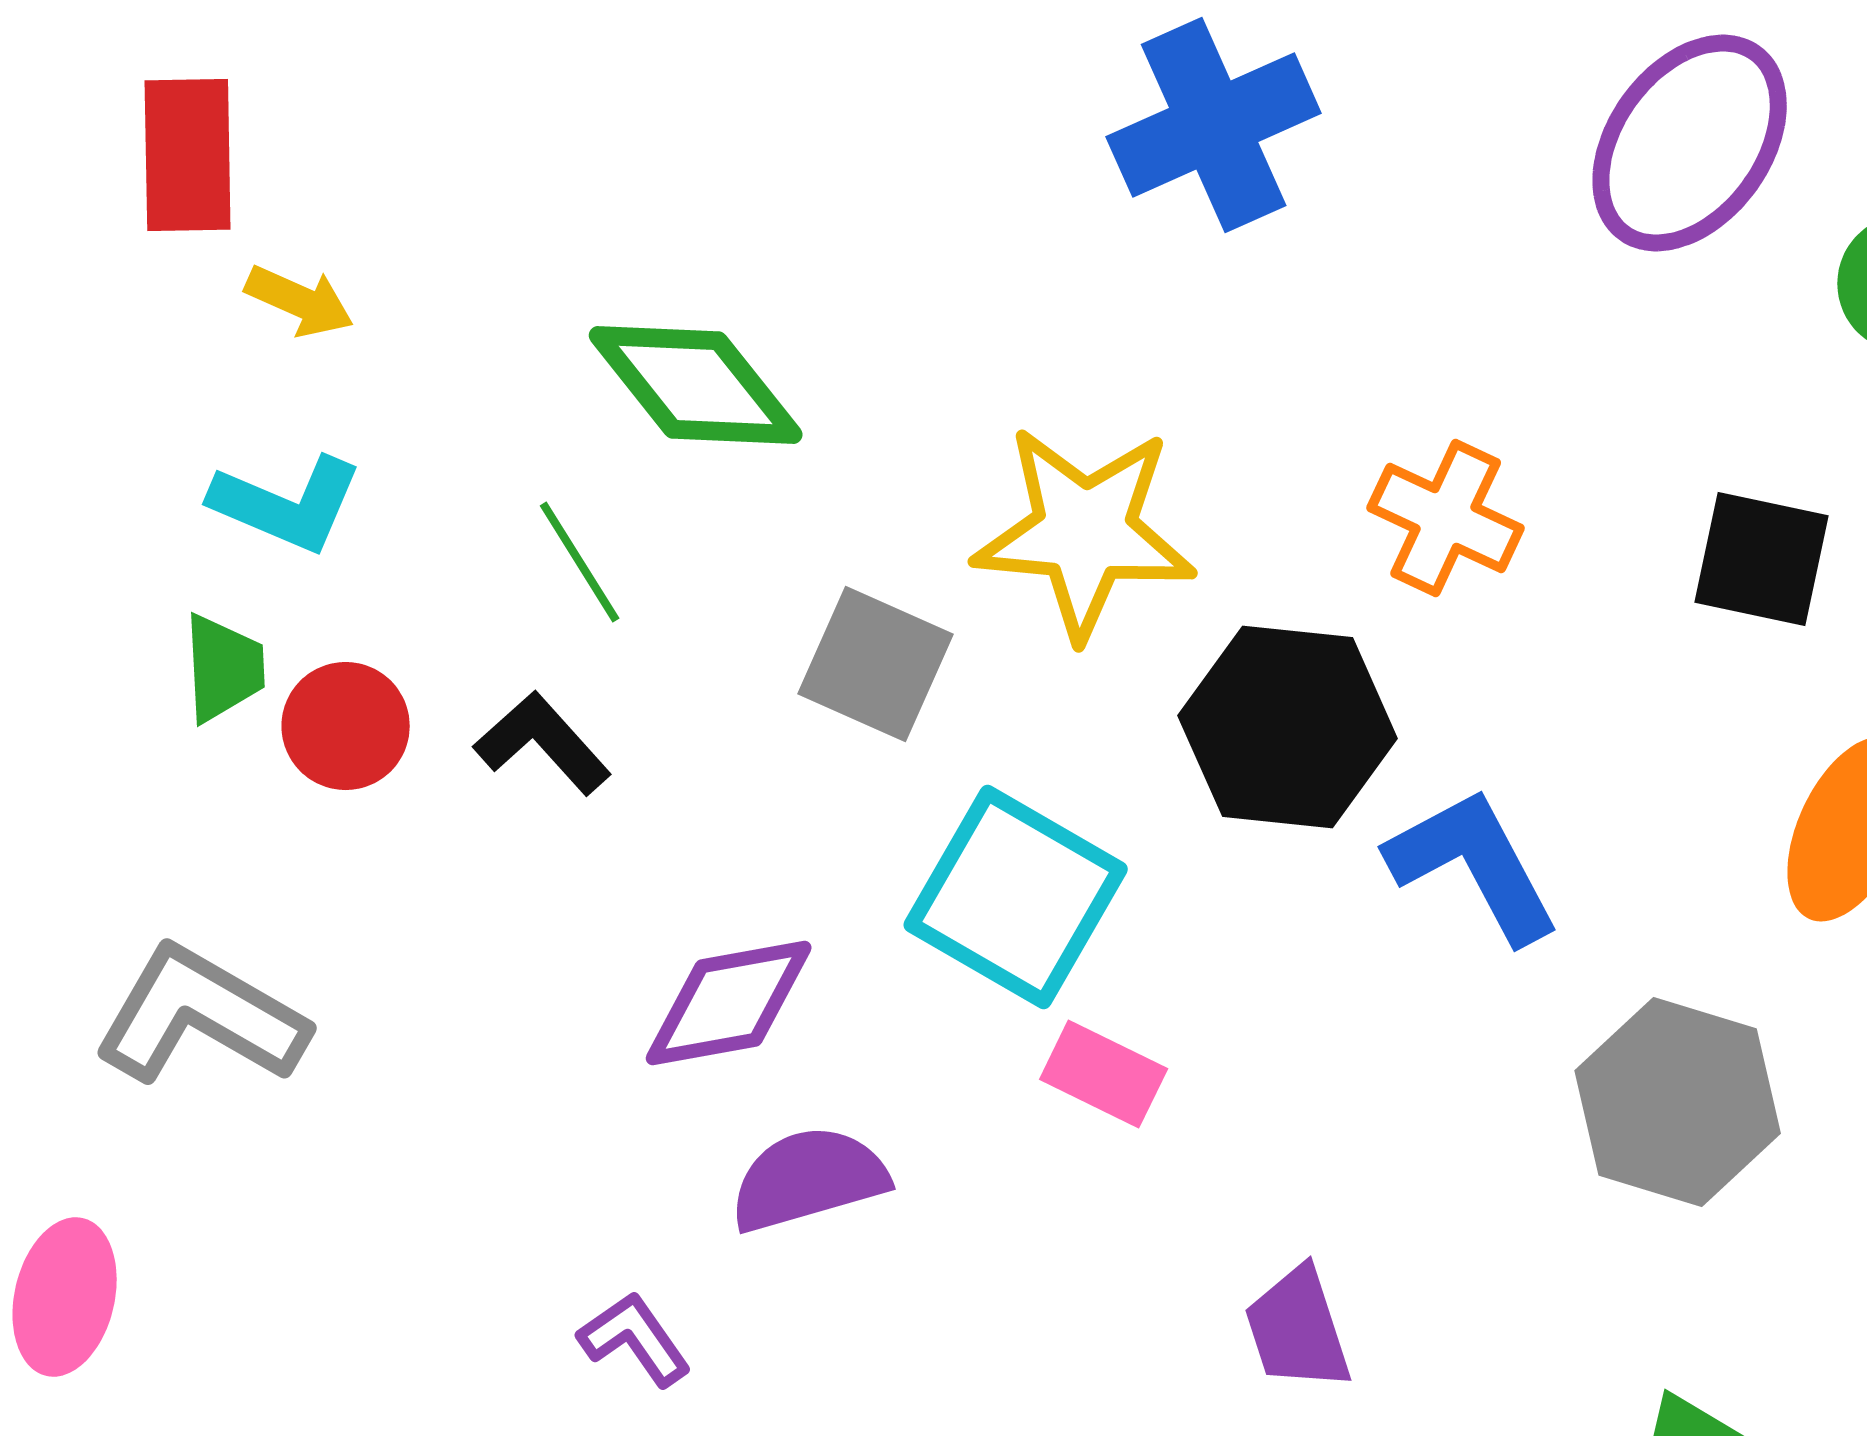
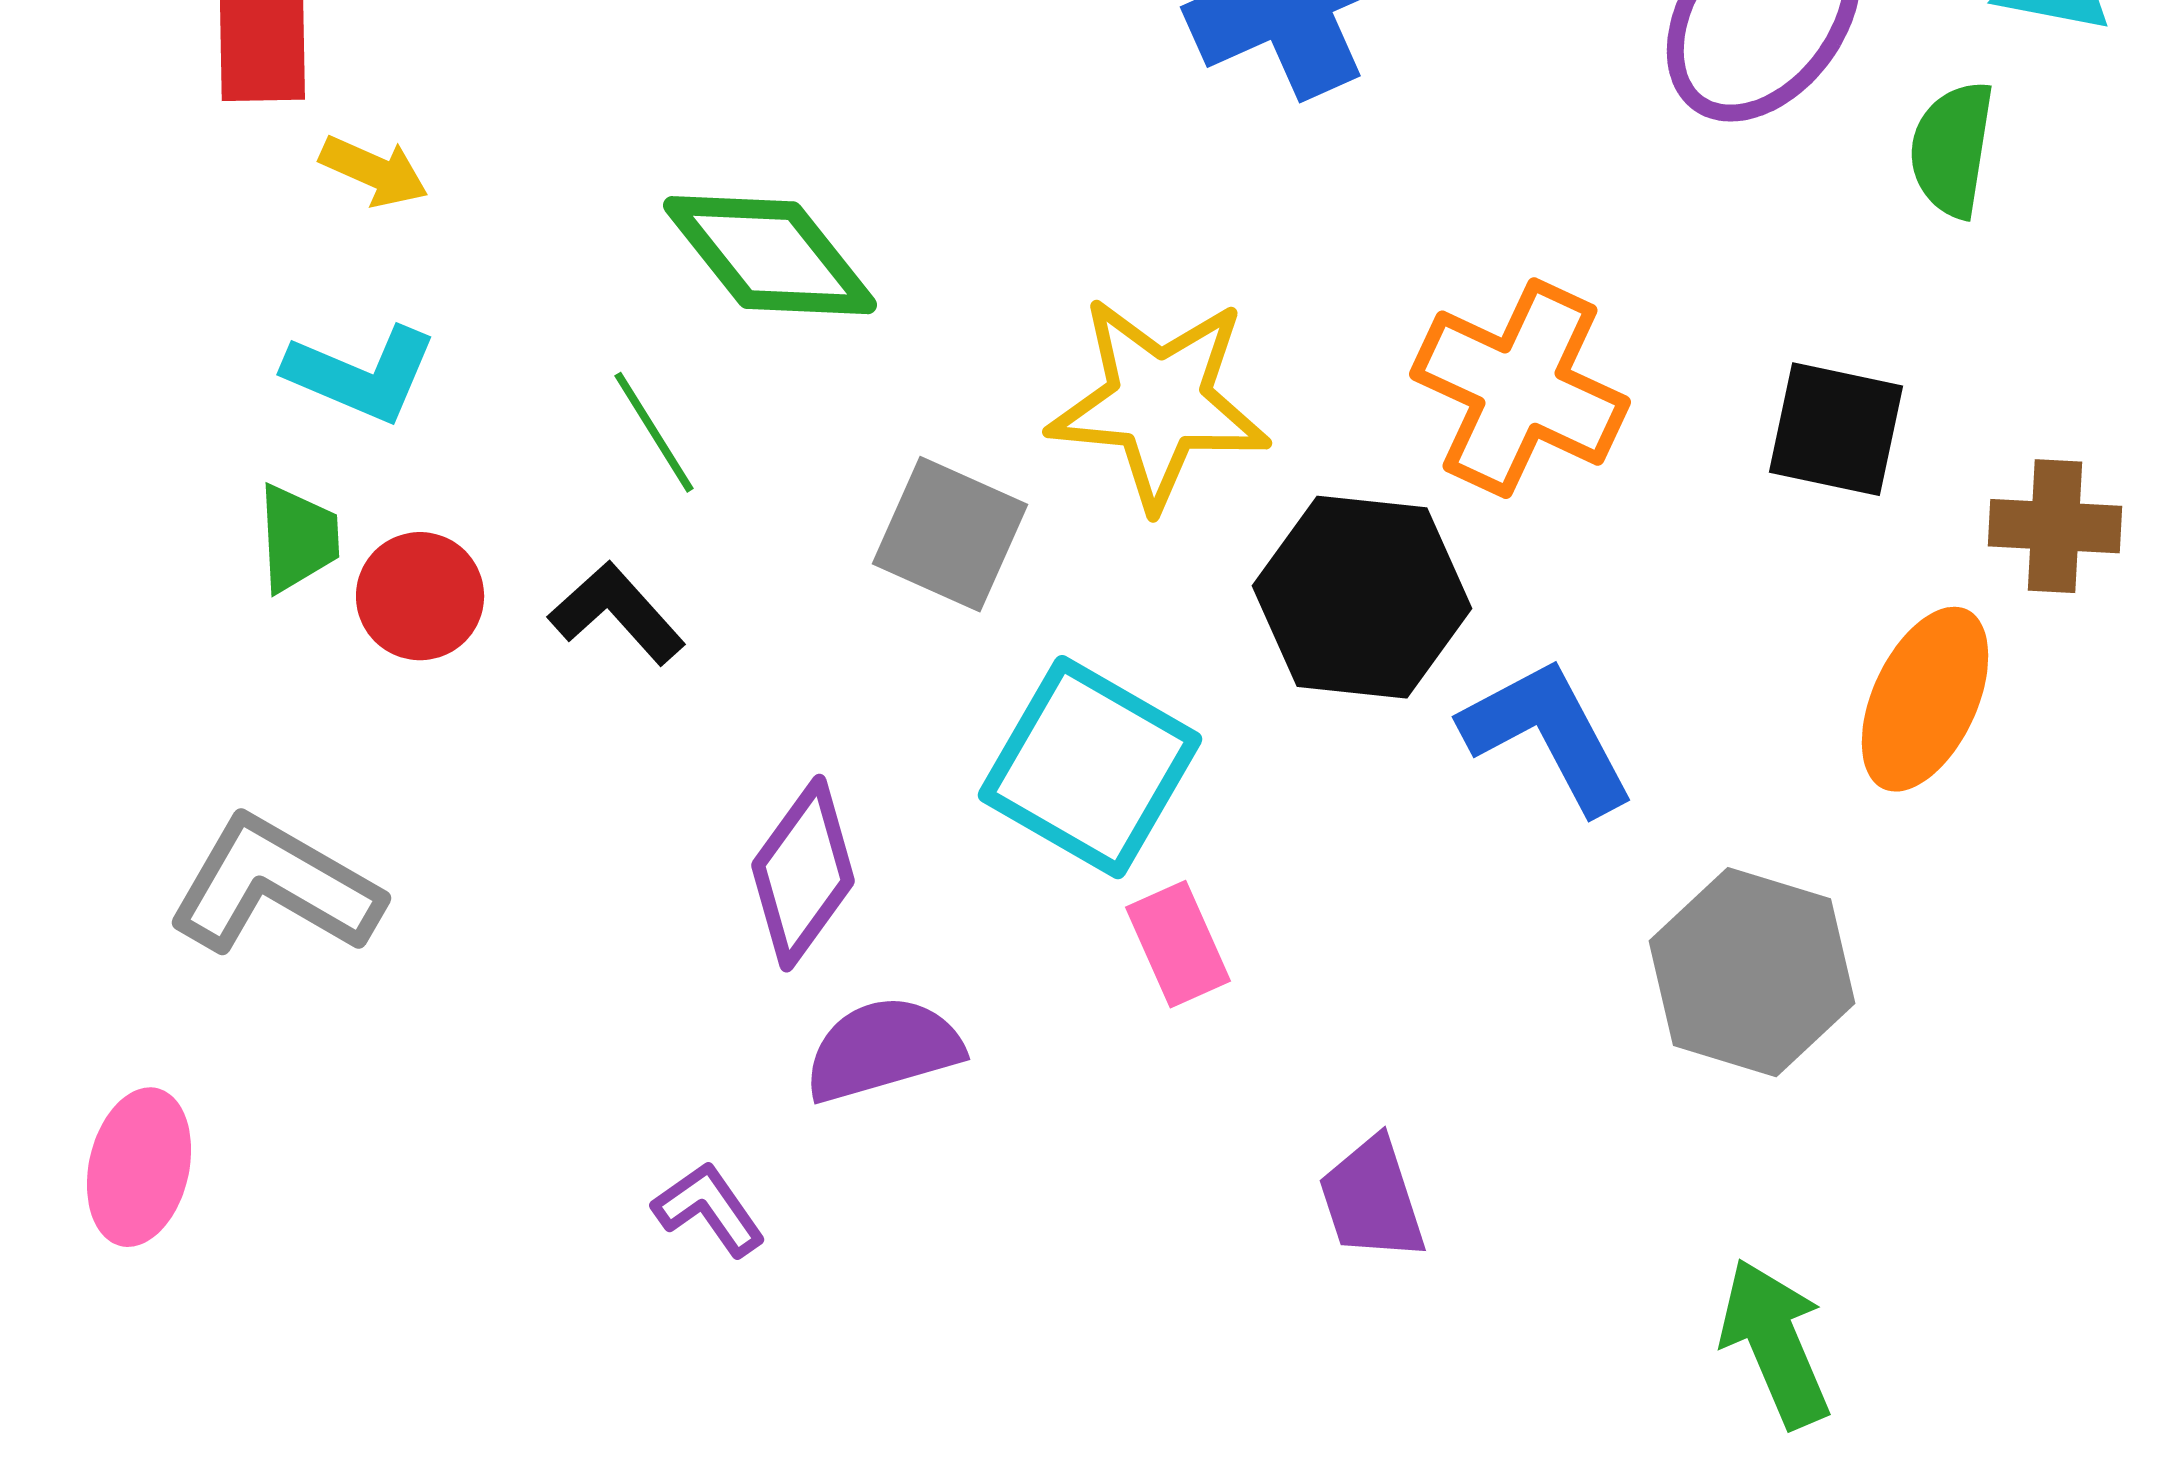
orange cross: (1446, 518) -> (1520, 388), size x1.4
purple diamond: (729, 1003) -> (803, 873), turned -44
pink rectangle: (1104, 1074) -> (1178, 944), turned 40

